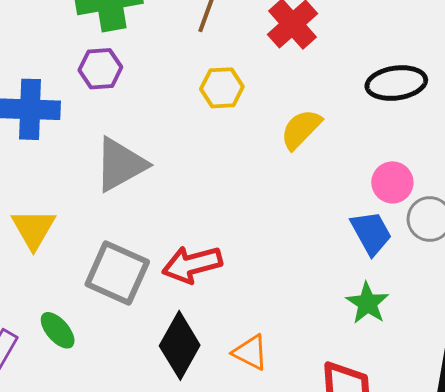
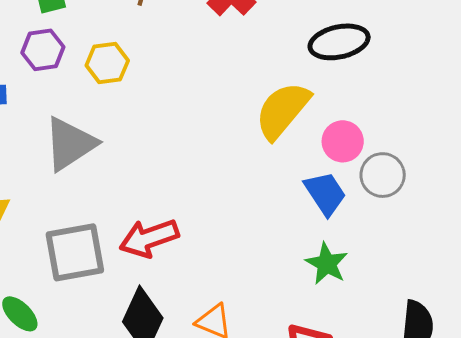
yellow hexagon: (222, 88) -> (107, 63), moved
yellow semicircle: (301, 129) -> (283, 110), moved, size x1.4
gray square: (117, 273) -> (75, 252), turned -30

